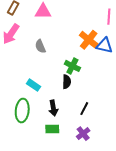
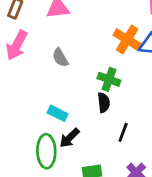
black arrow: (53, 108) -> (69, 138), moved, turned 63
black line: (84, 109) -> (123, 132), moved

